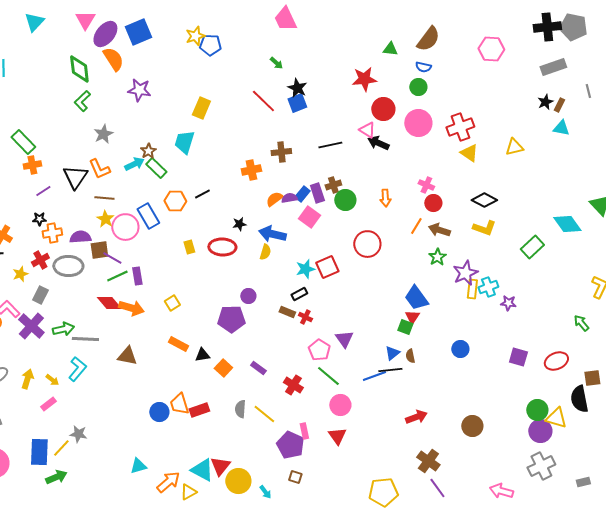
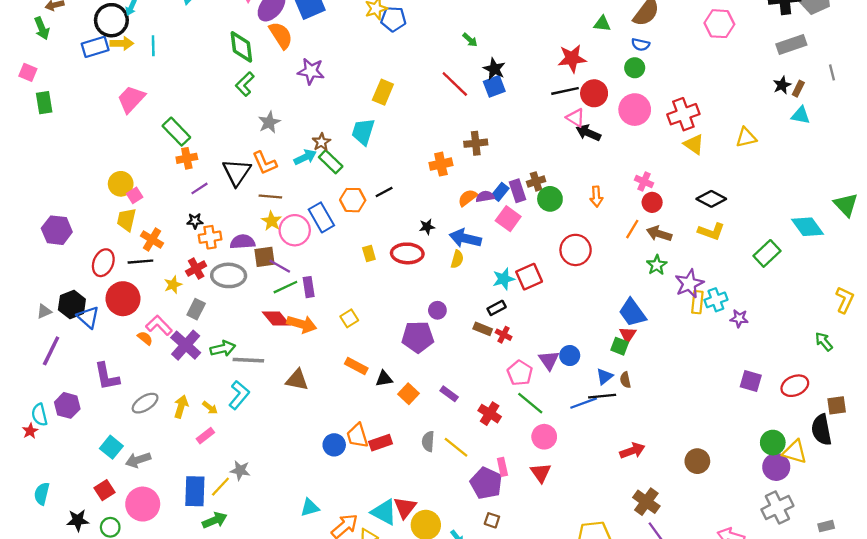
black line: (330, 145) -> (565, 91), moved
blue circle: (460, 349) -> (570, 356), moved

